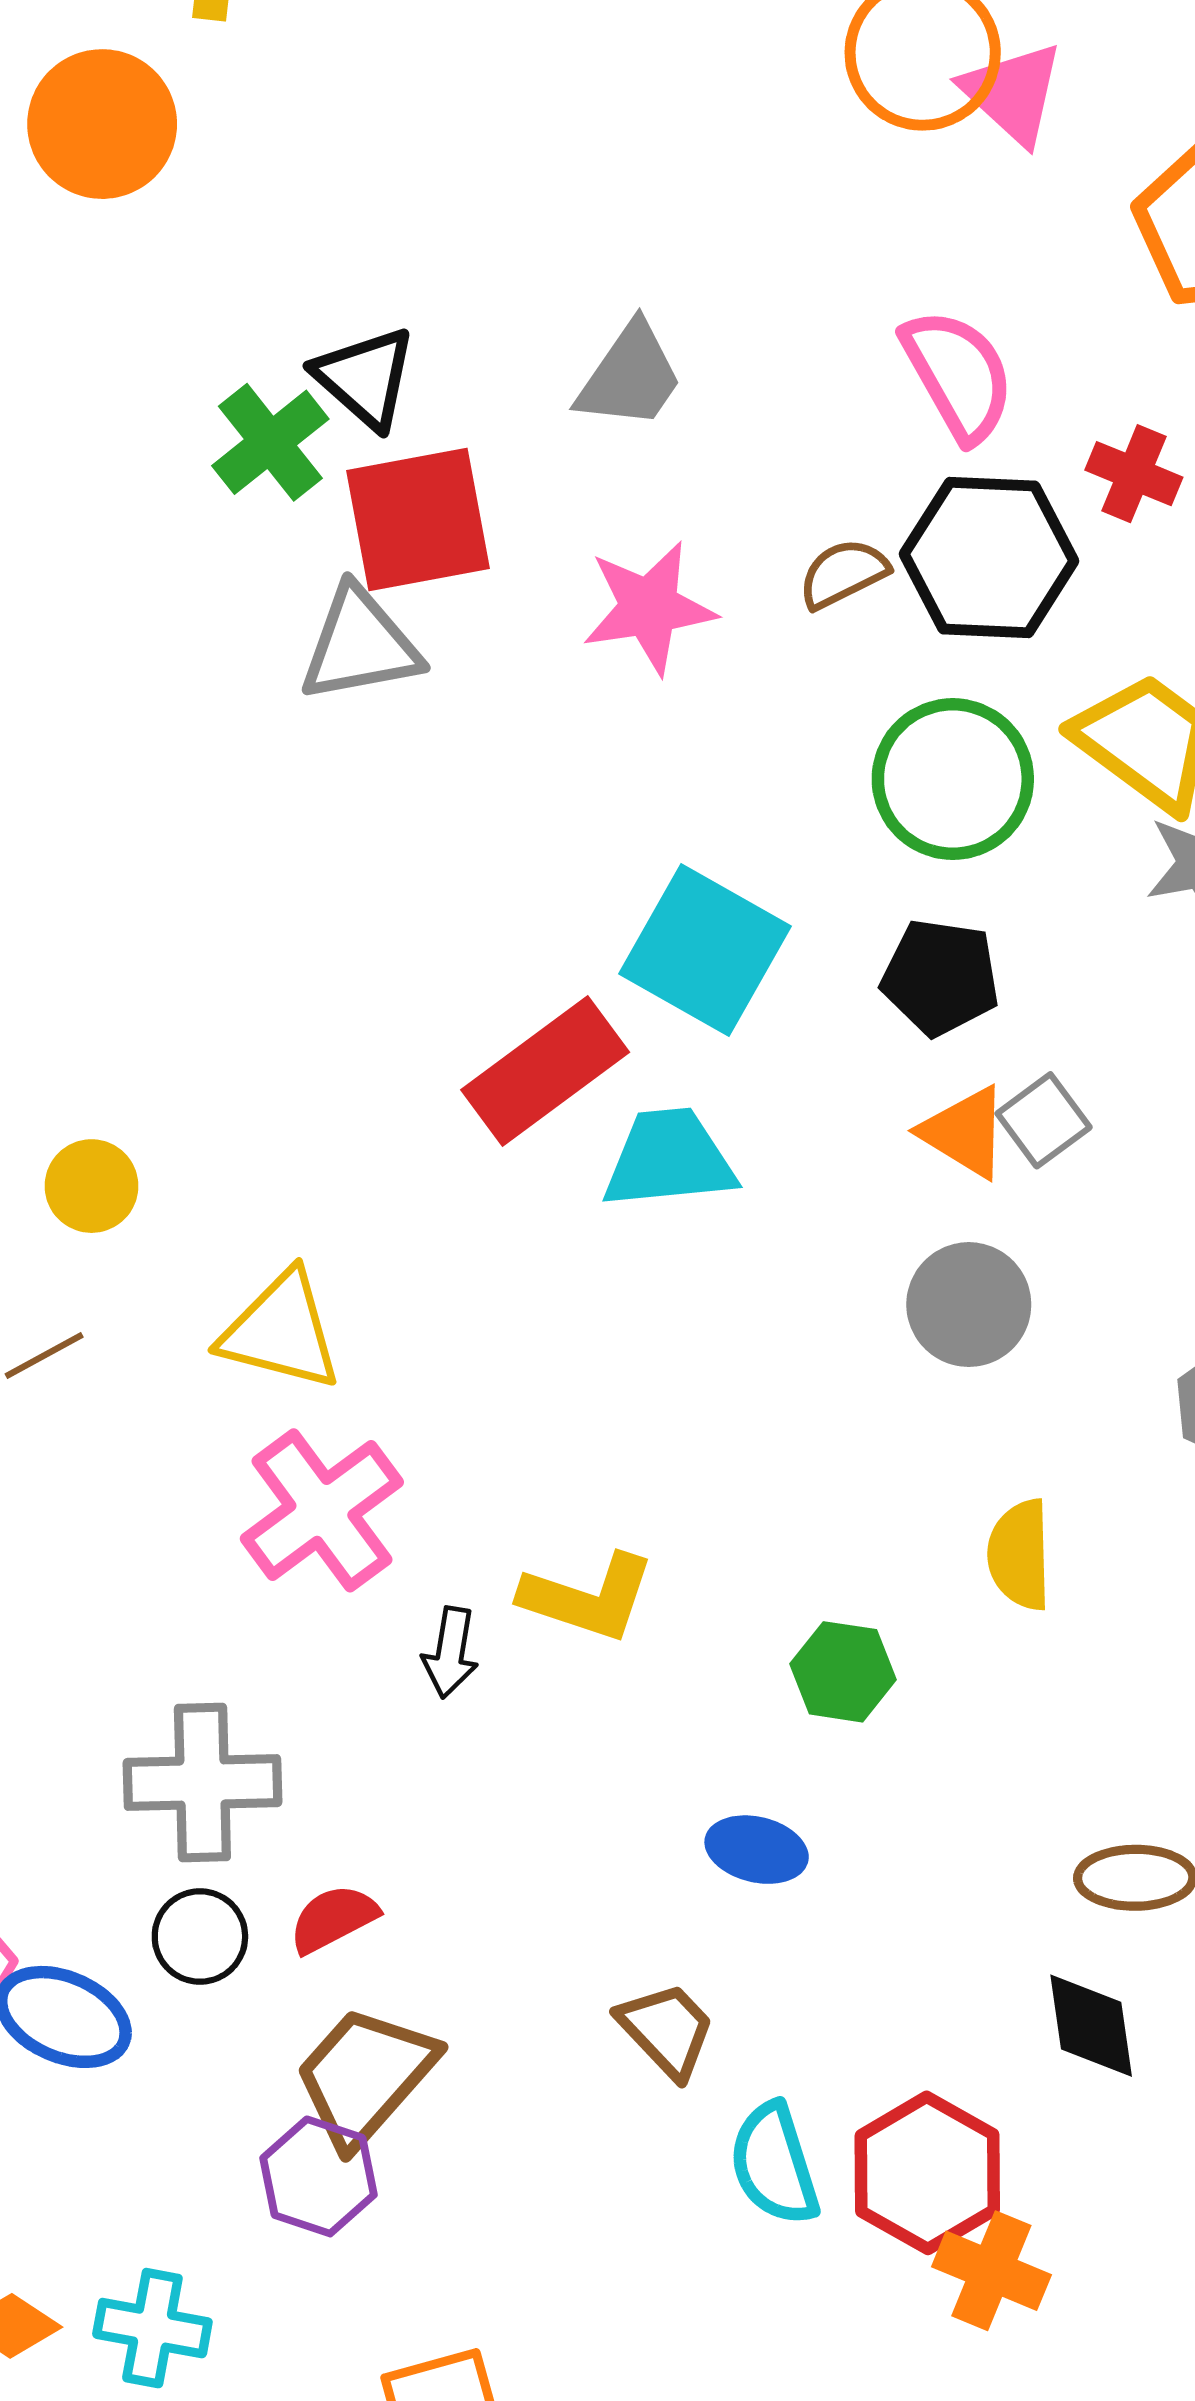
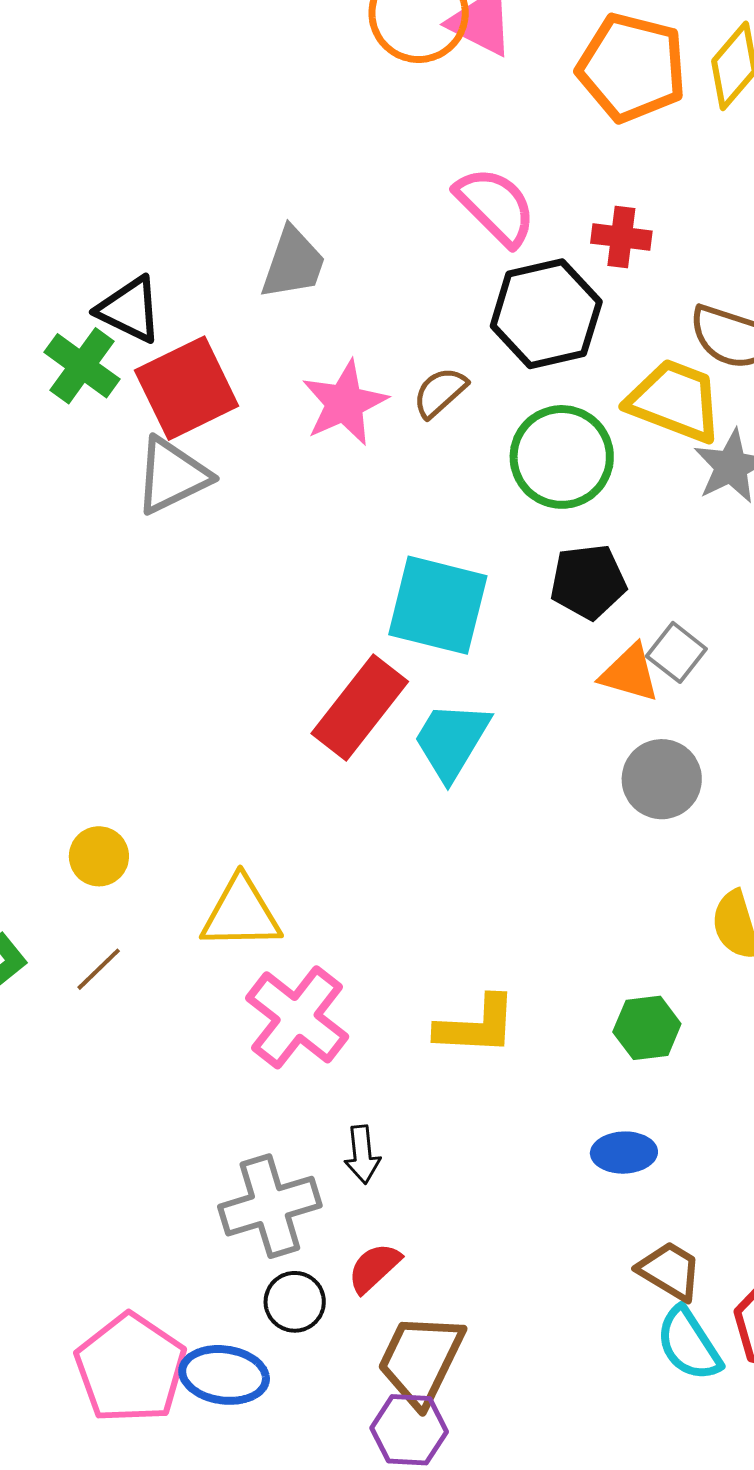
brown semicircle: (843, 574) -> (440, 392), moved
cyan trapezoid: (669, 1159) -> (451, 740), turned -38
black arrow: (450, 1653) -> (362, 1154), moved
brown trapezoid: (667, 2030) -> (670, 1271), moved

